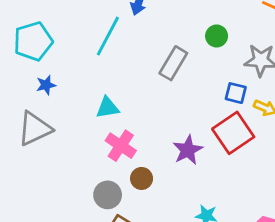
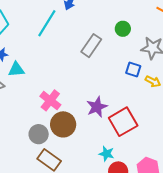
cyan triangle: (107, 108) -> (16, 69), moved
red square: (233, 133) -> (123, 122), moved
brown circle: (142, 178) -> (63, 124), size x1.6

